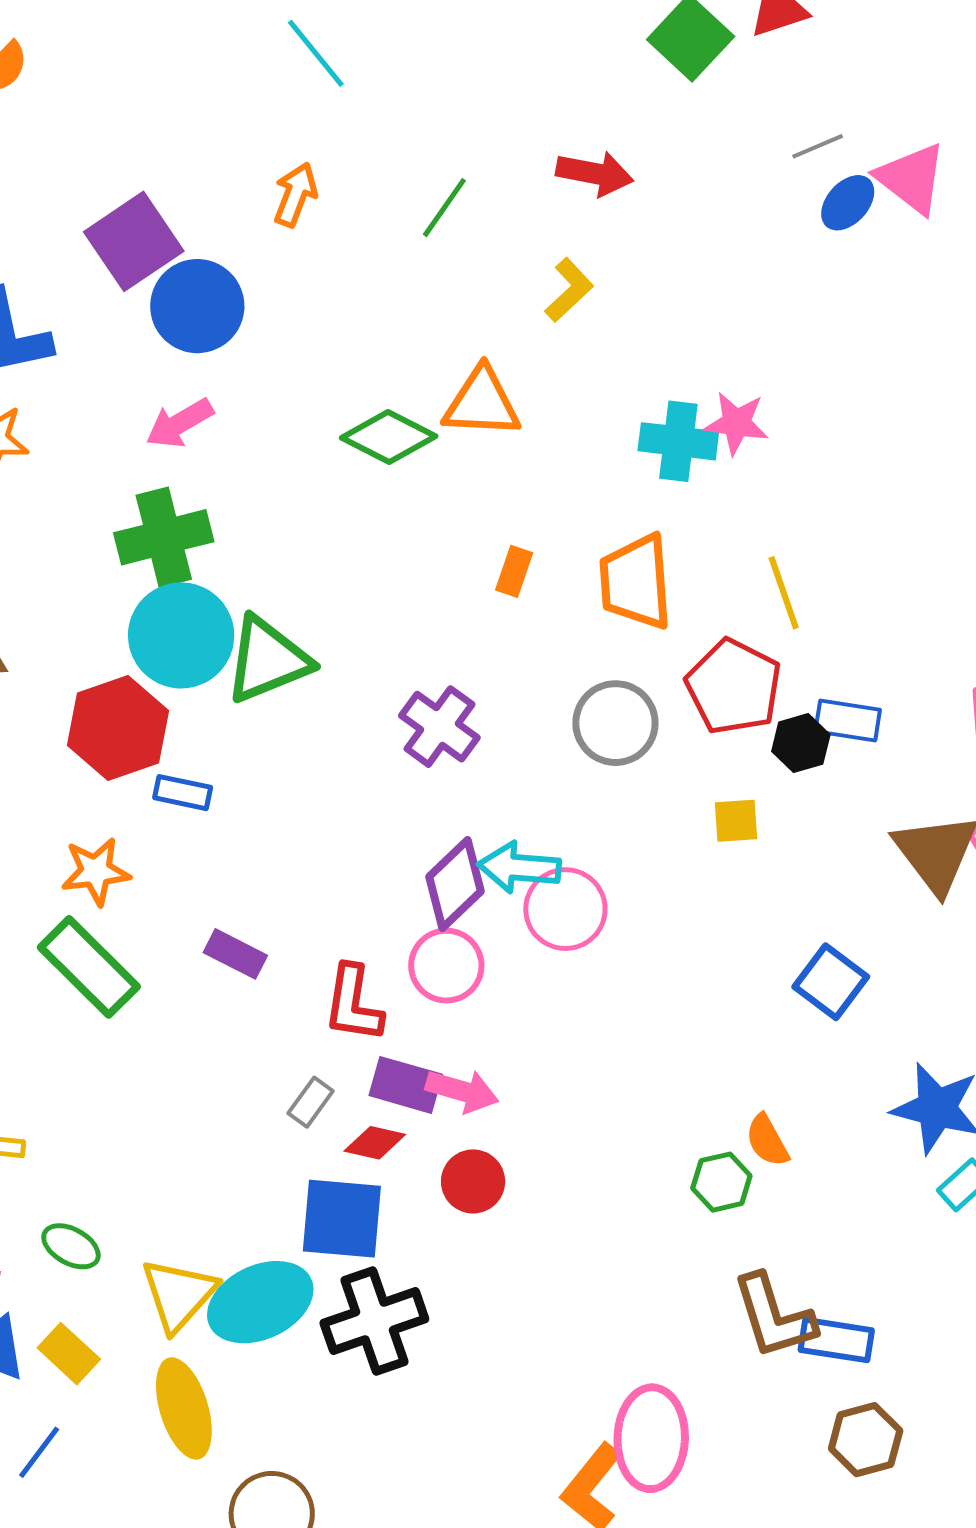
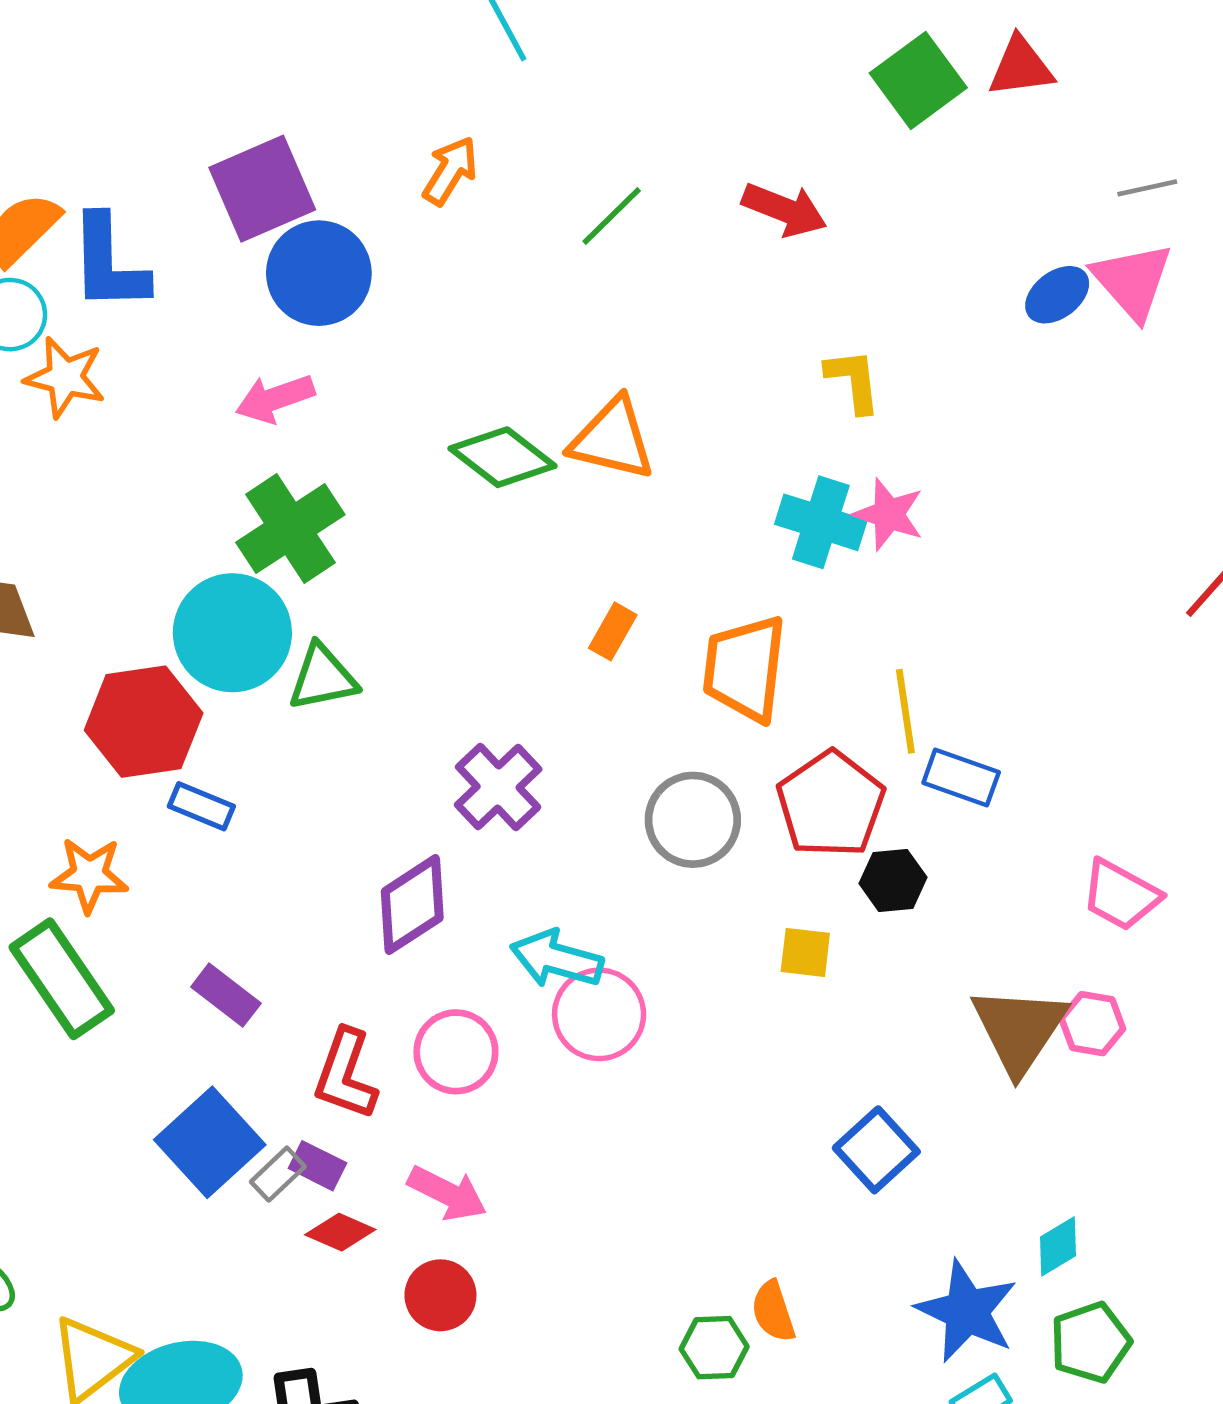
gray line: (818, 146) -> (1147, 188), moved
yellow L-shape: (569, 290) -> (853, 381), moved, turned -64
green cross: (164, 537) -> (290, 528), moved, turned -30
green triangle: (268, 660) -> (323, 678), size x0.7
blue rectangle: (848, 721) -> (961, 777), moved
purple diamond: (455, 884) -> (412, 905), moved
purple rectangle: (406, 1085) -> (317, 1166), moved, size x0.7
blue square: (342, 1219) -> (210, 1142), moved, turned 32

